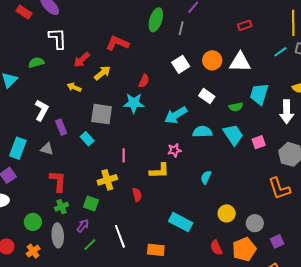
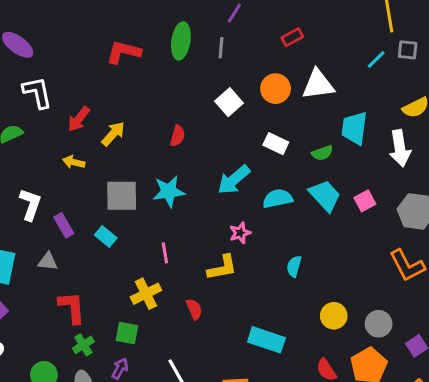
red rectangle: (245, 25) -> (292, 37), moved
red L-shape: (117, 43) -> (124, 52), moved
cyan star: (134, 103) -> (169, 191), moved

